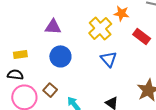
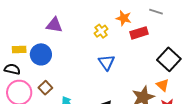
yellow cross: (100, 29) -> (101, 31), size x0.6
red rectangle: (142, 37) -> (139, 33), moved, turned -60
blue circle: (60, 56) -> (41, 54), moved

